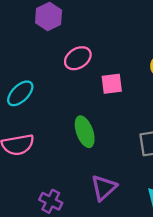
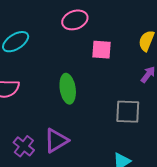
purple triangle: (104, 188) -> (56, 141), moved

